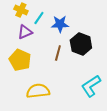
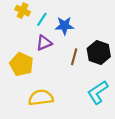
purple triangle: (25, 32) -> (44, 43), moved
black hexagon: (81, 44) -> (99, 53), moved
brown line: (58, 53) -> (74, 57), moved

